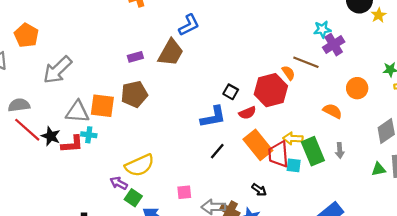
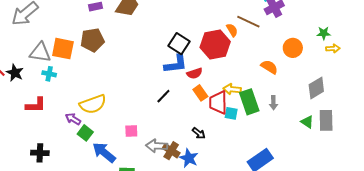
black square: (231, 92) -> (179, 44), size x1.5
red semicircle: (247, 113) -> (195, 73), moved
blue L-shape: (213, 117) -> (176, 64), moved
red L-shape: (72, 144) -> (36, 105), moved
orange rectangle: (258, 145) -> (200, 93), size x0.6
green triangle: (379, 169) -> (307, 122), turned 40

